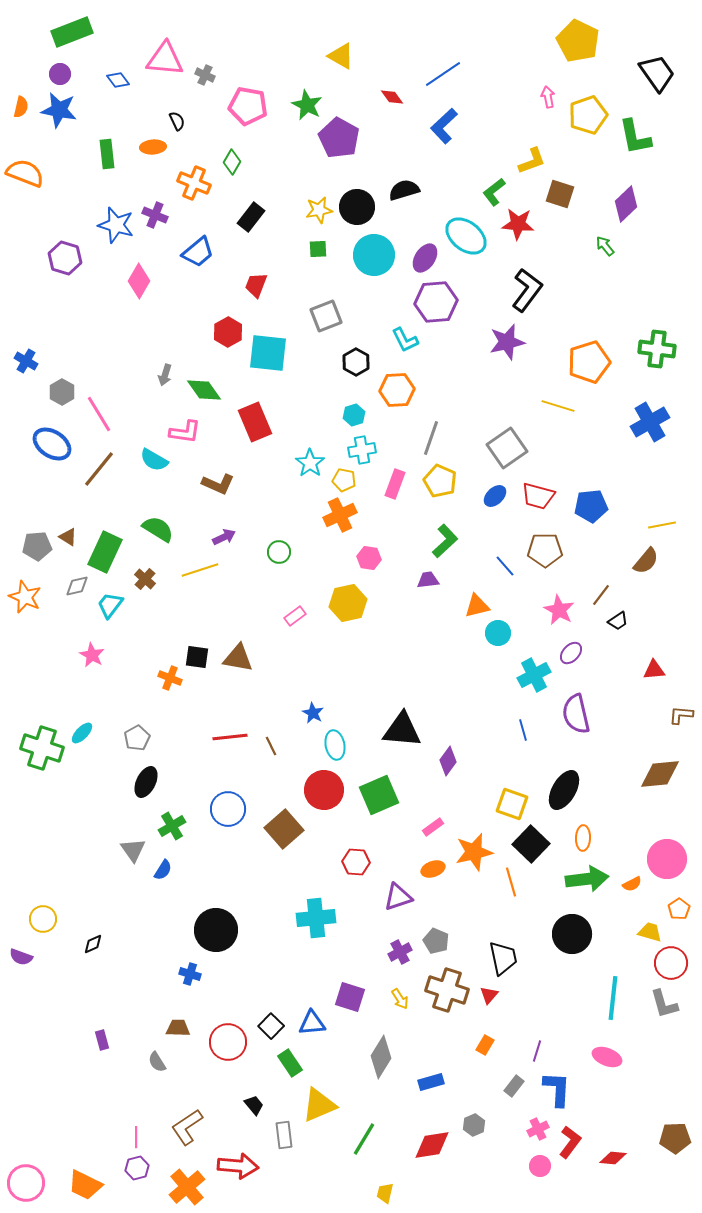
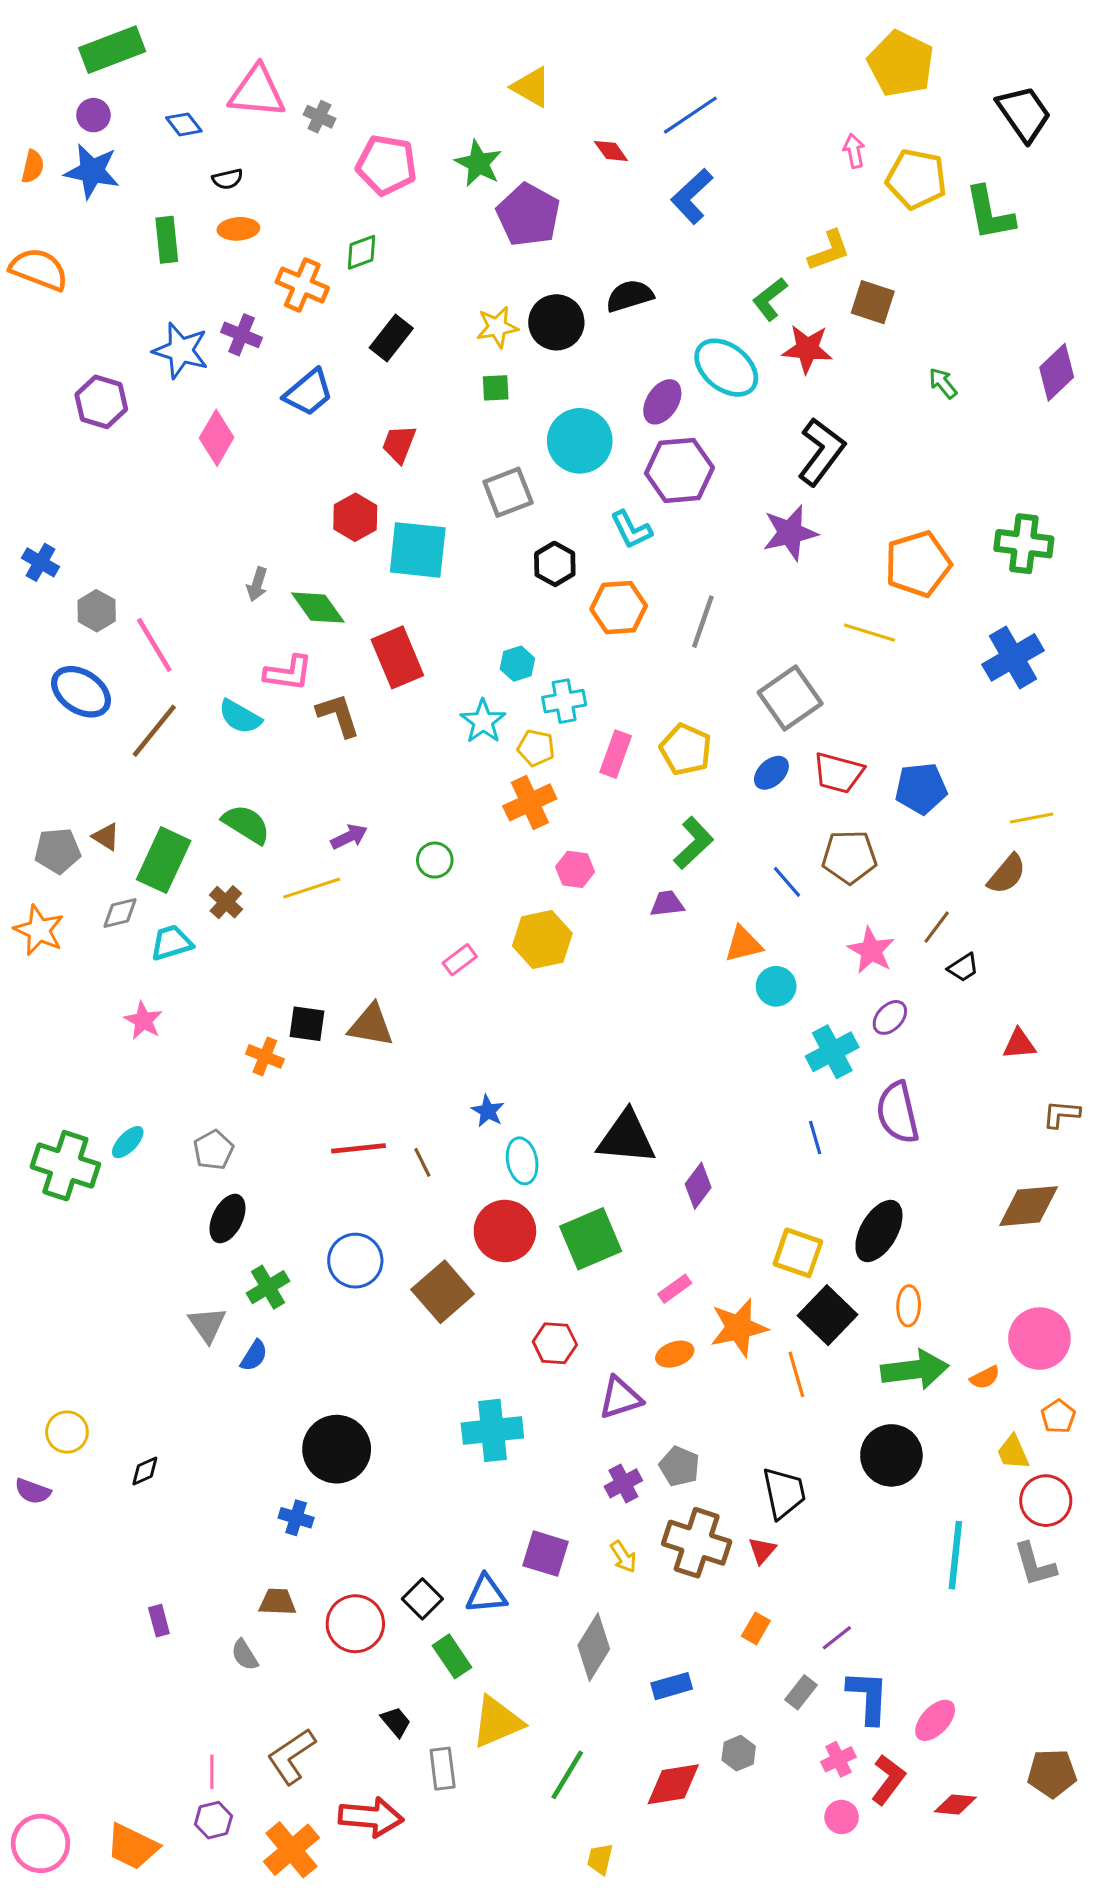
yellow pentagon: (588, 115) -> (916, 179), turned 30
black semicircle: (177, 121) -> (228, 179), moved, turned 102
green diamond: (232, 162) -> (362, 252), turned 40
purple diamond: (626, 204) -> (1057, 372), moved
cyan circle: (374, 255) -> (580, 441), moved
cyan hexagon: (354, 415) -> (517, 664), moved
gray line: (431, 438) -> (703, 622), moved
brown L-shape: (218, 484) -> (338, 715), moved, turned -132
cyan trapezoid: (110, 605) -> (171, 943), turned 36
yellow trapezoid: (650, 932) -> (1013, 1452), turned -130
purple line: (537, 1051) -> (837, 1638), turned 35
pink ellipse: (607, 1057) -> (935, 1720), moved, turned -68

